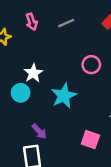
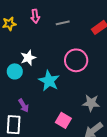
pink circle: (91, 65) -> (76, 60), size x1.5
cyan star: (64, 96) -> (49, 81), turned -30

